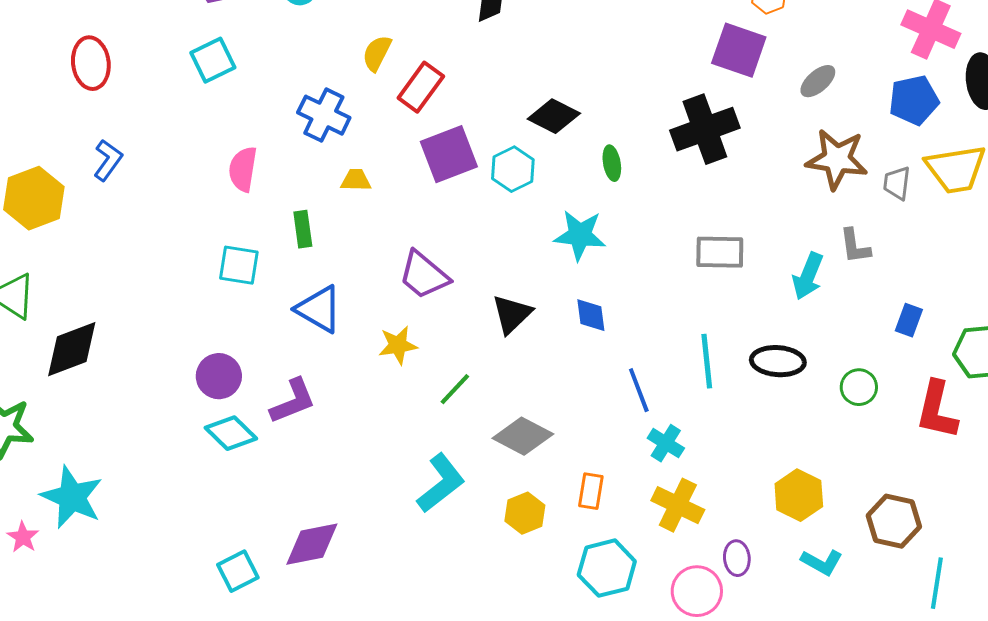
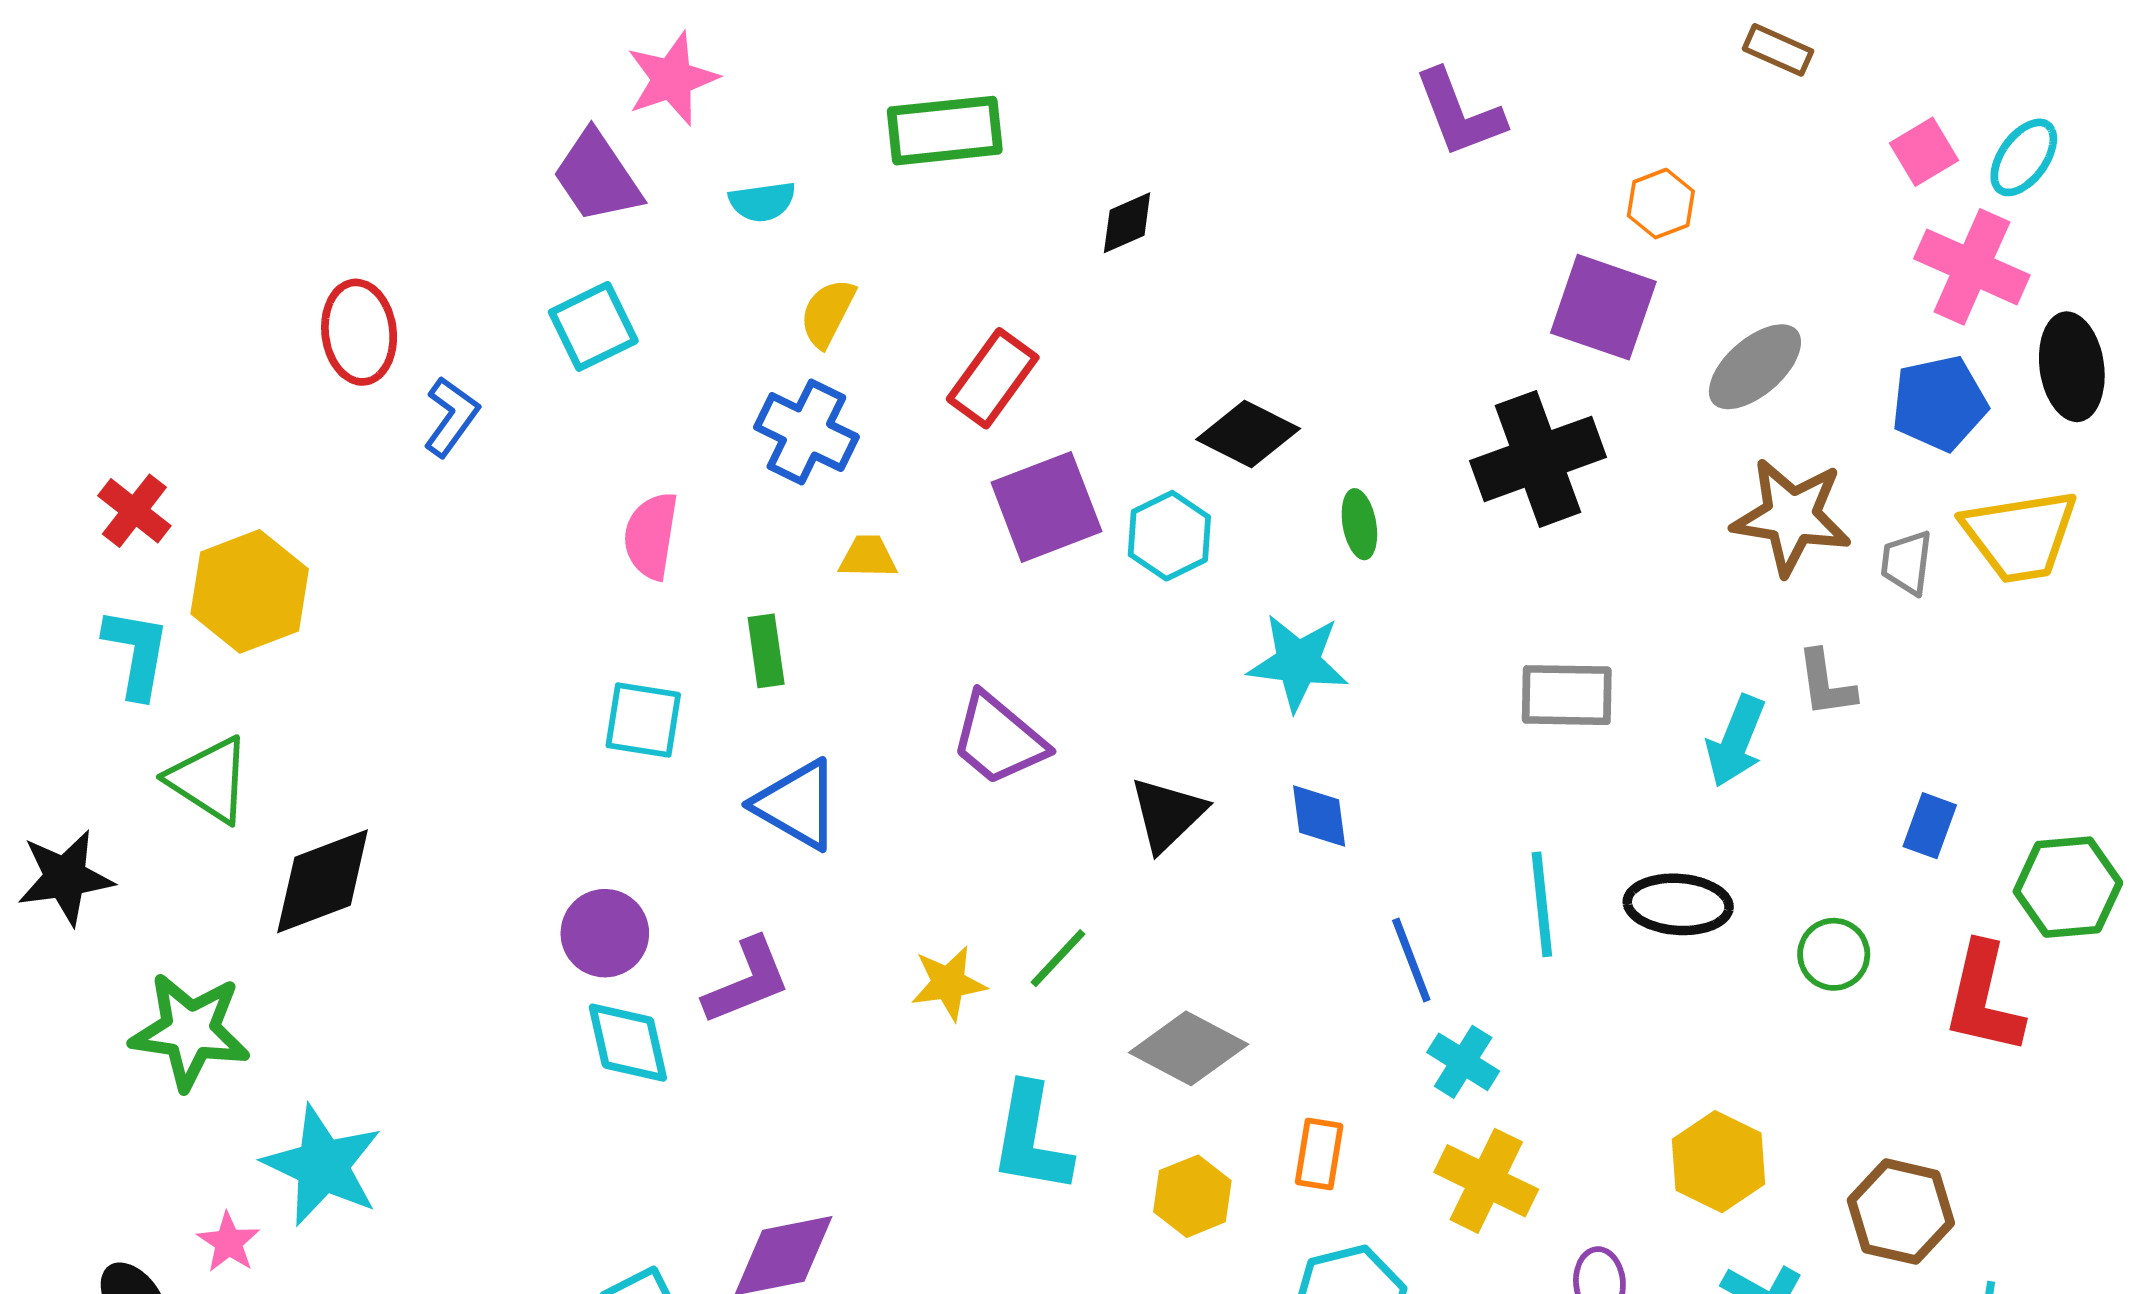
yellow semicircle: (377, 53) -> (828, 313), moved
gray ellipse: (818, 81) -> (1755, 367), size x1.4
blue L-shape: (108, 160) -> (451, 417), moved
yellow star: (398, 345) -> (949, 983), moved
cyan diamond: (231, 433) -> (628, 1043), turned 33
cyan L-shape: (441, 483) -> (1031, 1139), turned 138

